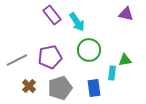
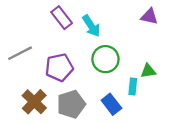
gray line: (17, 60) -> (20, 53), moved
brown cross: (29, 86) -> (34, 102), size x1.5
blue rectangle: (94, 88) -> (111, 104), turned -30

